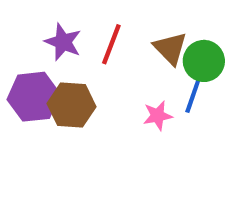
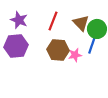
purple star: (63, 42) -> (19, 20), moved
brown hexagon: (71, 105) -> (58, 50), moved

